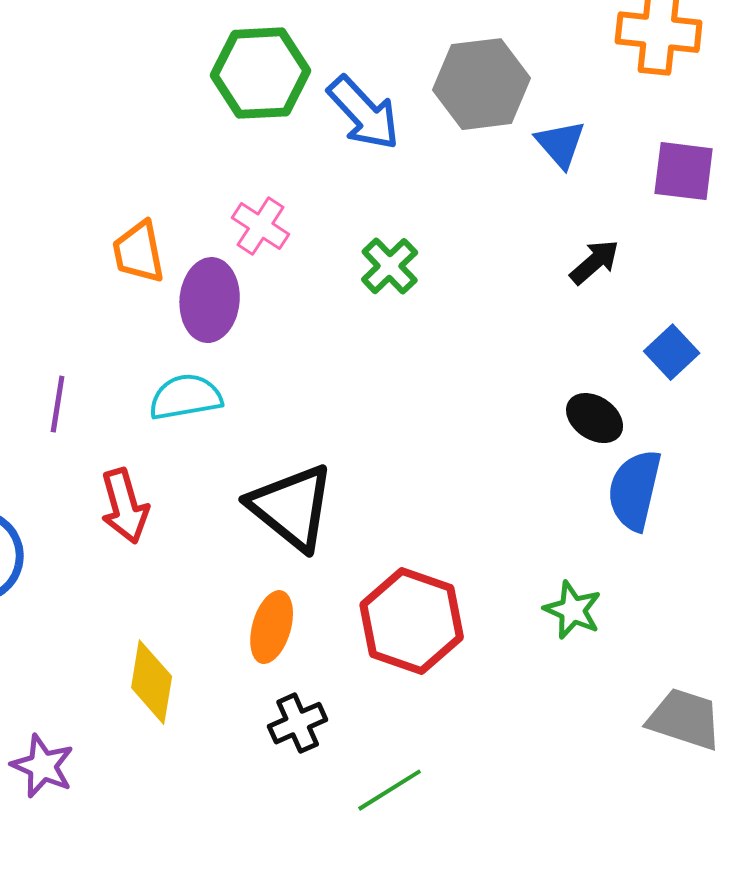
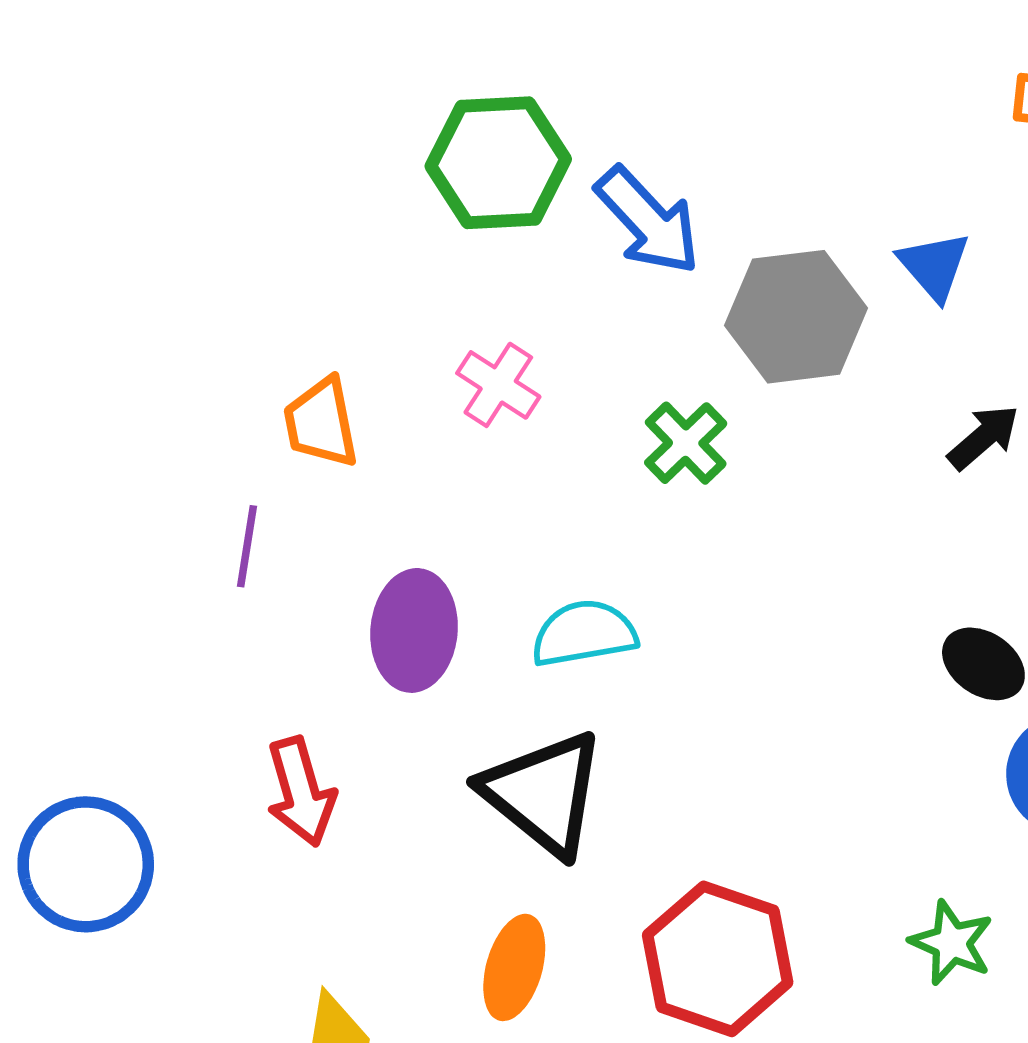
gray hexagon: (482, 84) -> (796, 317), moved
purple ellipse: (210, 300) -> (414, 630), moved
cyan semicircle: (186, 397) -> (584, 633), moved
purple line: (58, 404) -> (247, 546), moved

